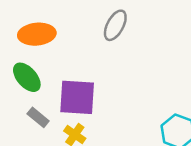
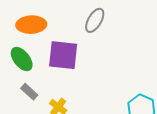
purple square: (77, 97) -> (63, 55), moved

